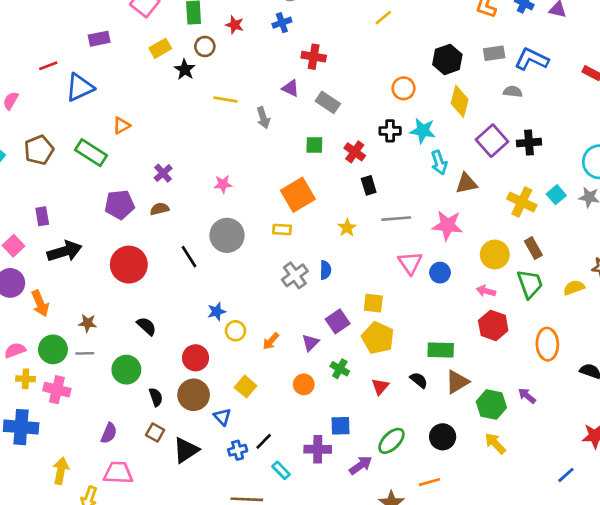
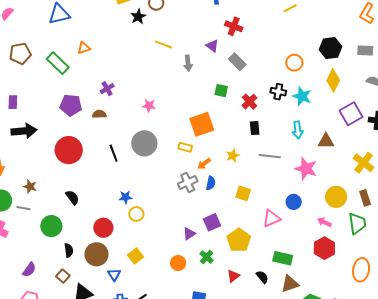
cyan arrow: (439, 163) -> (298, 130), moved
pink triangle: (410, 263) -> (271, 218), moved, turned 30
yellow square: (373, 303) -> (243, 193), moved
orange arrow: (271, 341) -> (204, 164), moved

